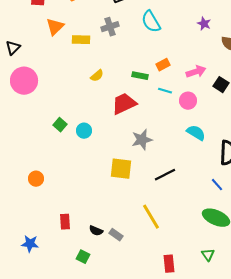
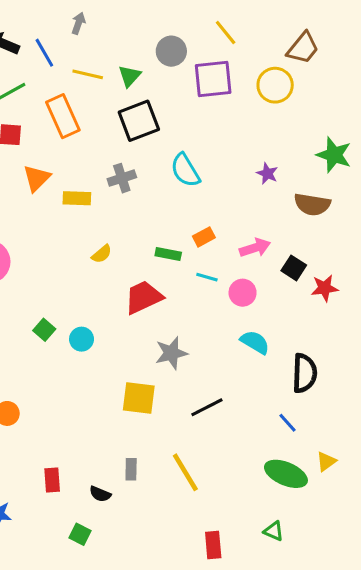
gray rectangle: (116, 235) -> (131, 469), moved, turned 56
green triangle: (208, 255) -> (274, 531), turned -32

